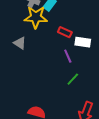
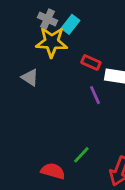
green line: (73, 79) -> (81, 155), moved

